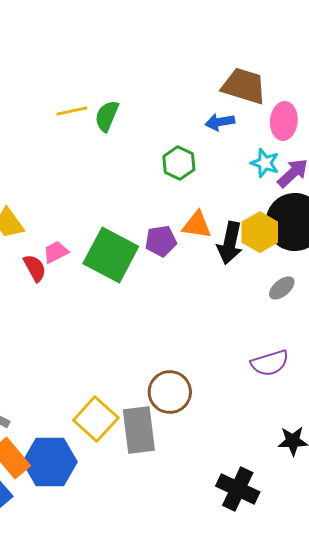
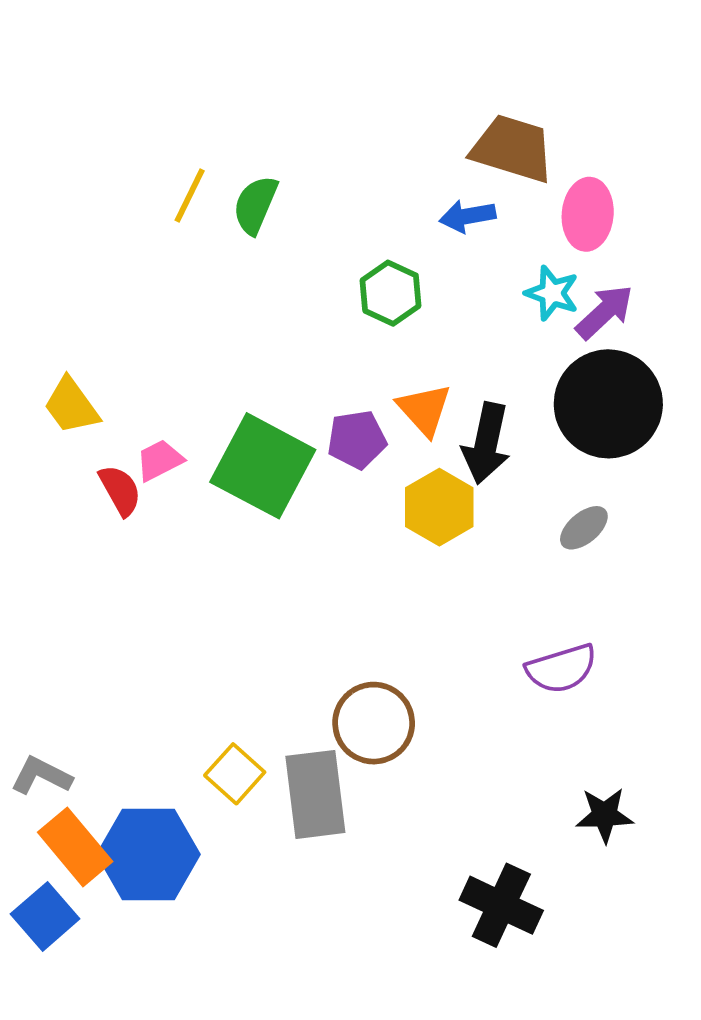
yellow line: (72, 111) -> (190, 195), turned -52
orange triangle: (197, 225) -> (424, 410), turned 40
yellow hexagon: (260, 232) -> (439, 507), moved
yellow square: (96, 419) -> (235, 774), size x0.7

